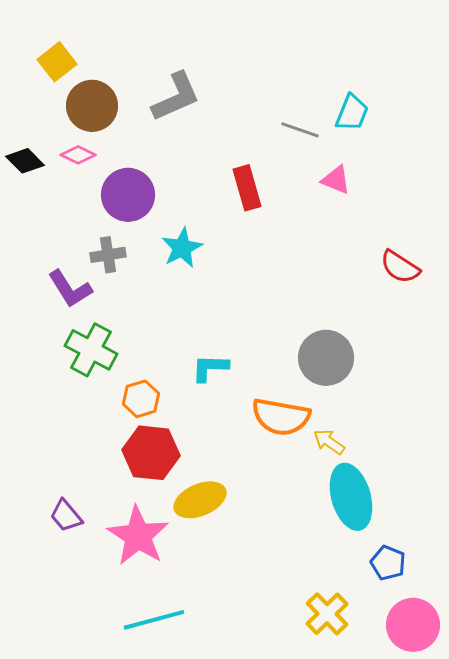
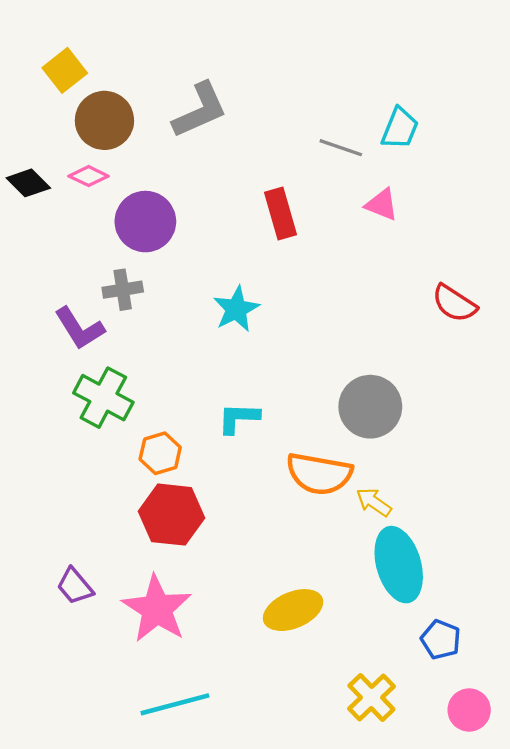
cyan star: (182, 248) -> (236, 309), moved
yellow ellipse: (200, 500) -> (293, 610), moved
pink circle: (413, 625) -> (469, 710), size x0.7

